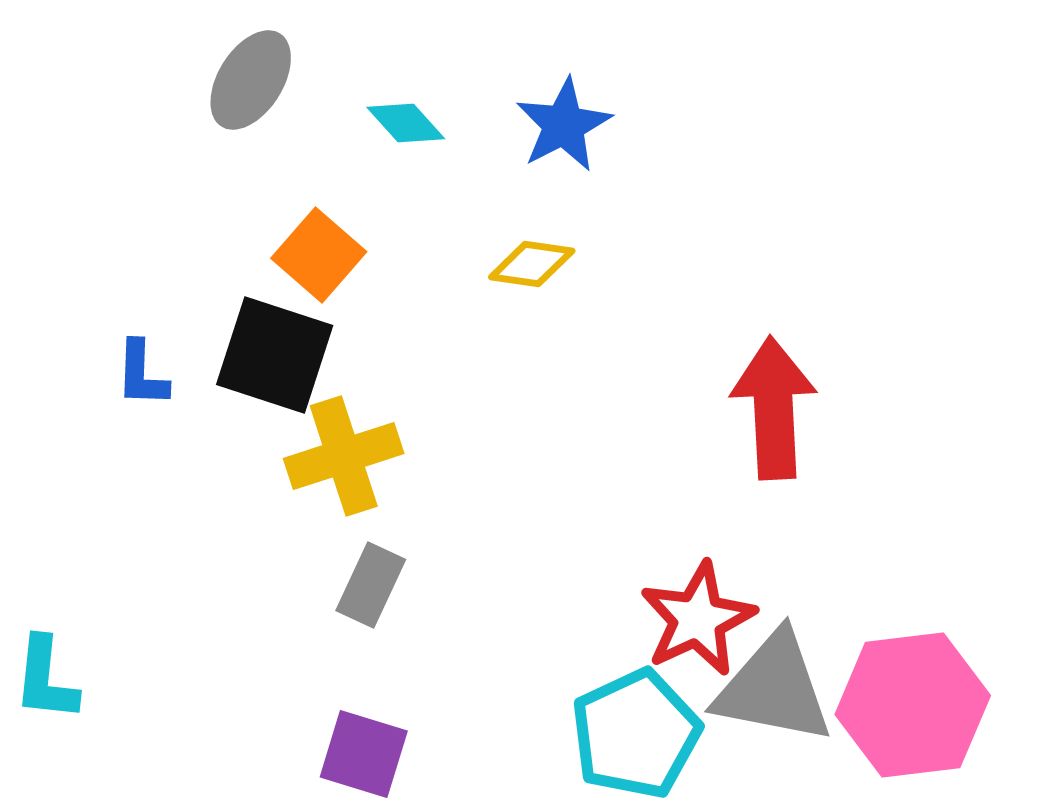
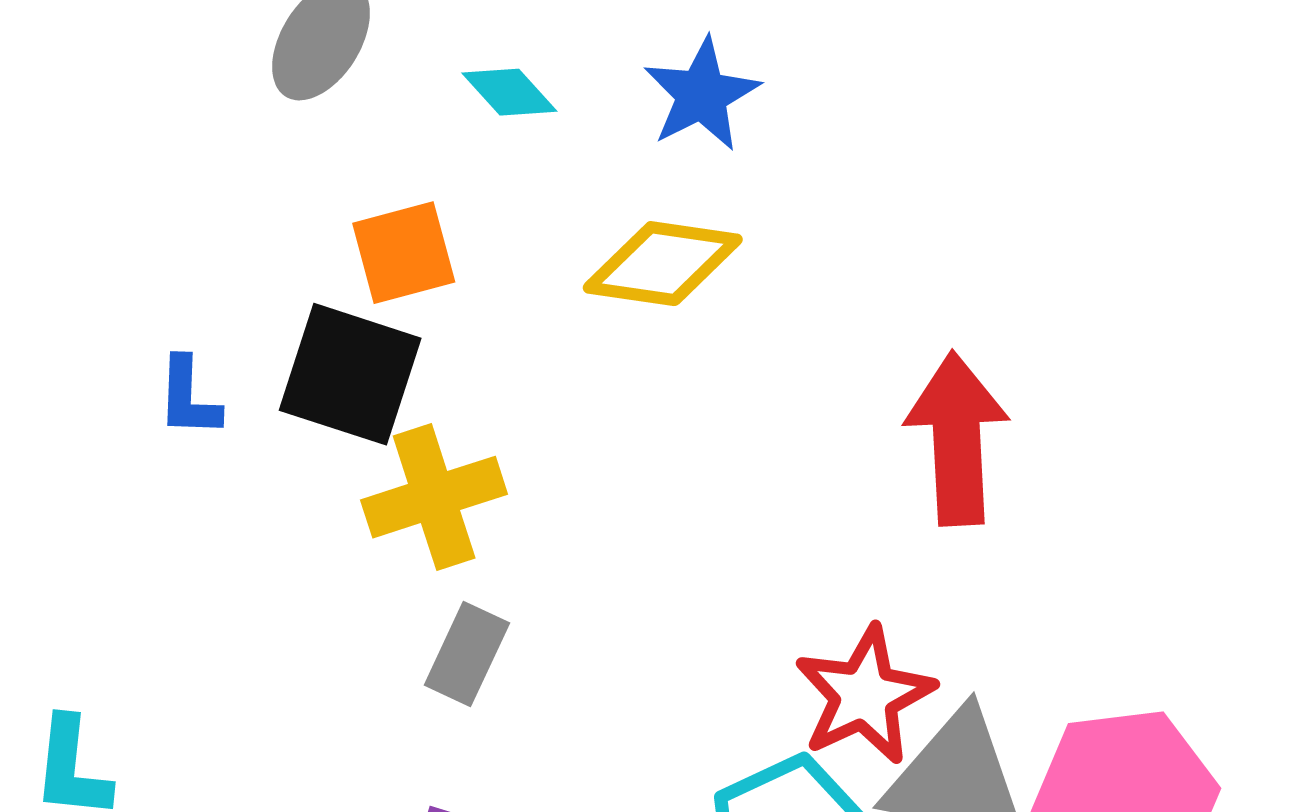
orange square: (319, 255) -> (404, 253), turned 34
yellow diamond: (532, 264) -> (663, 264), size x1.5

